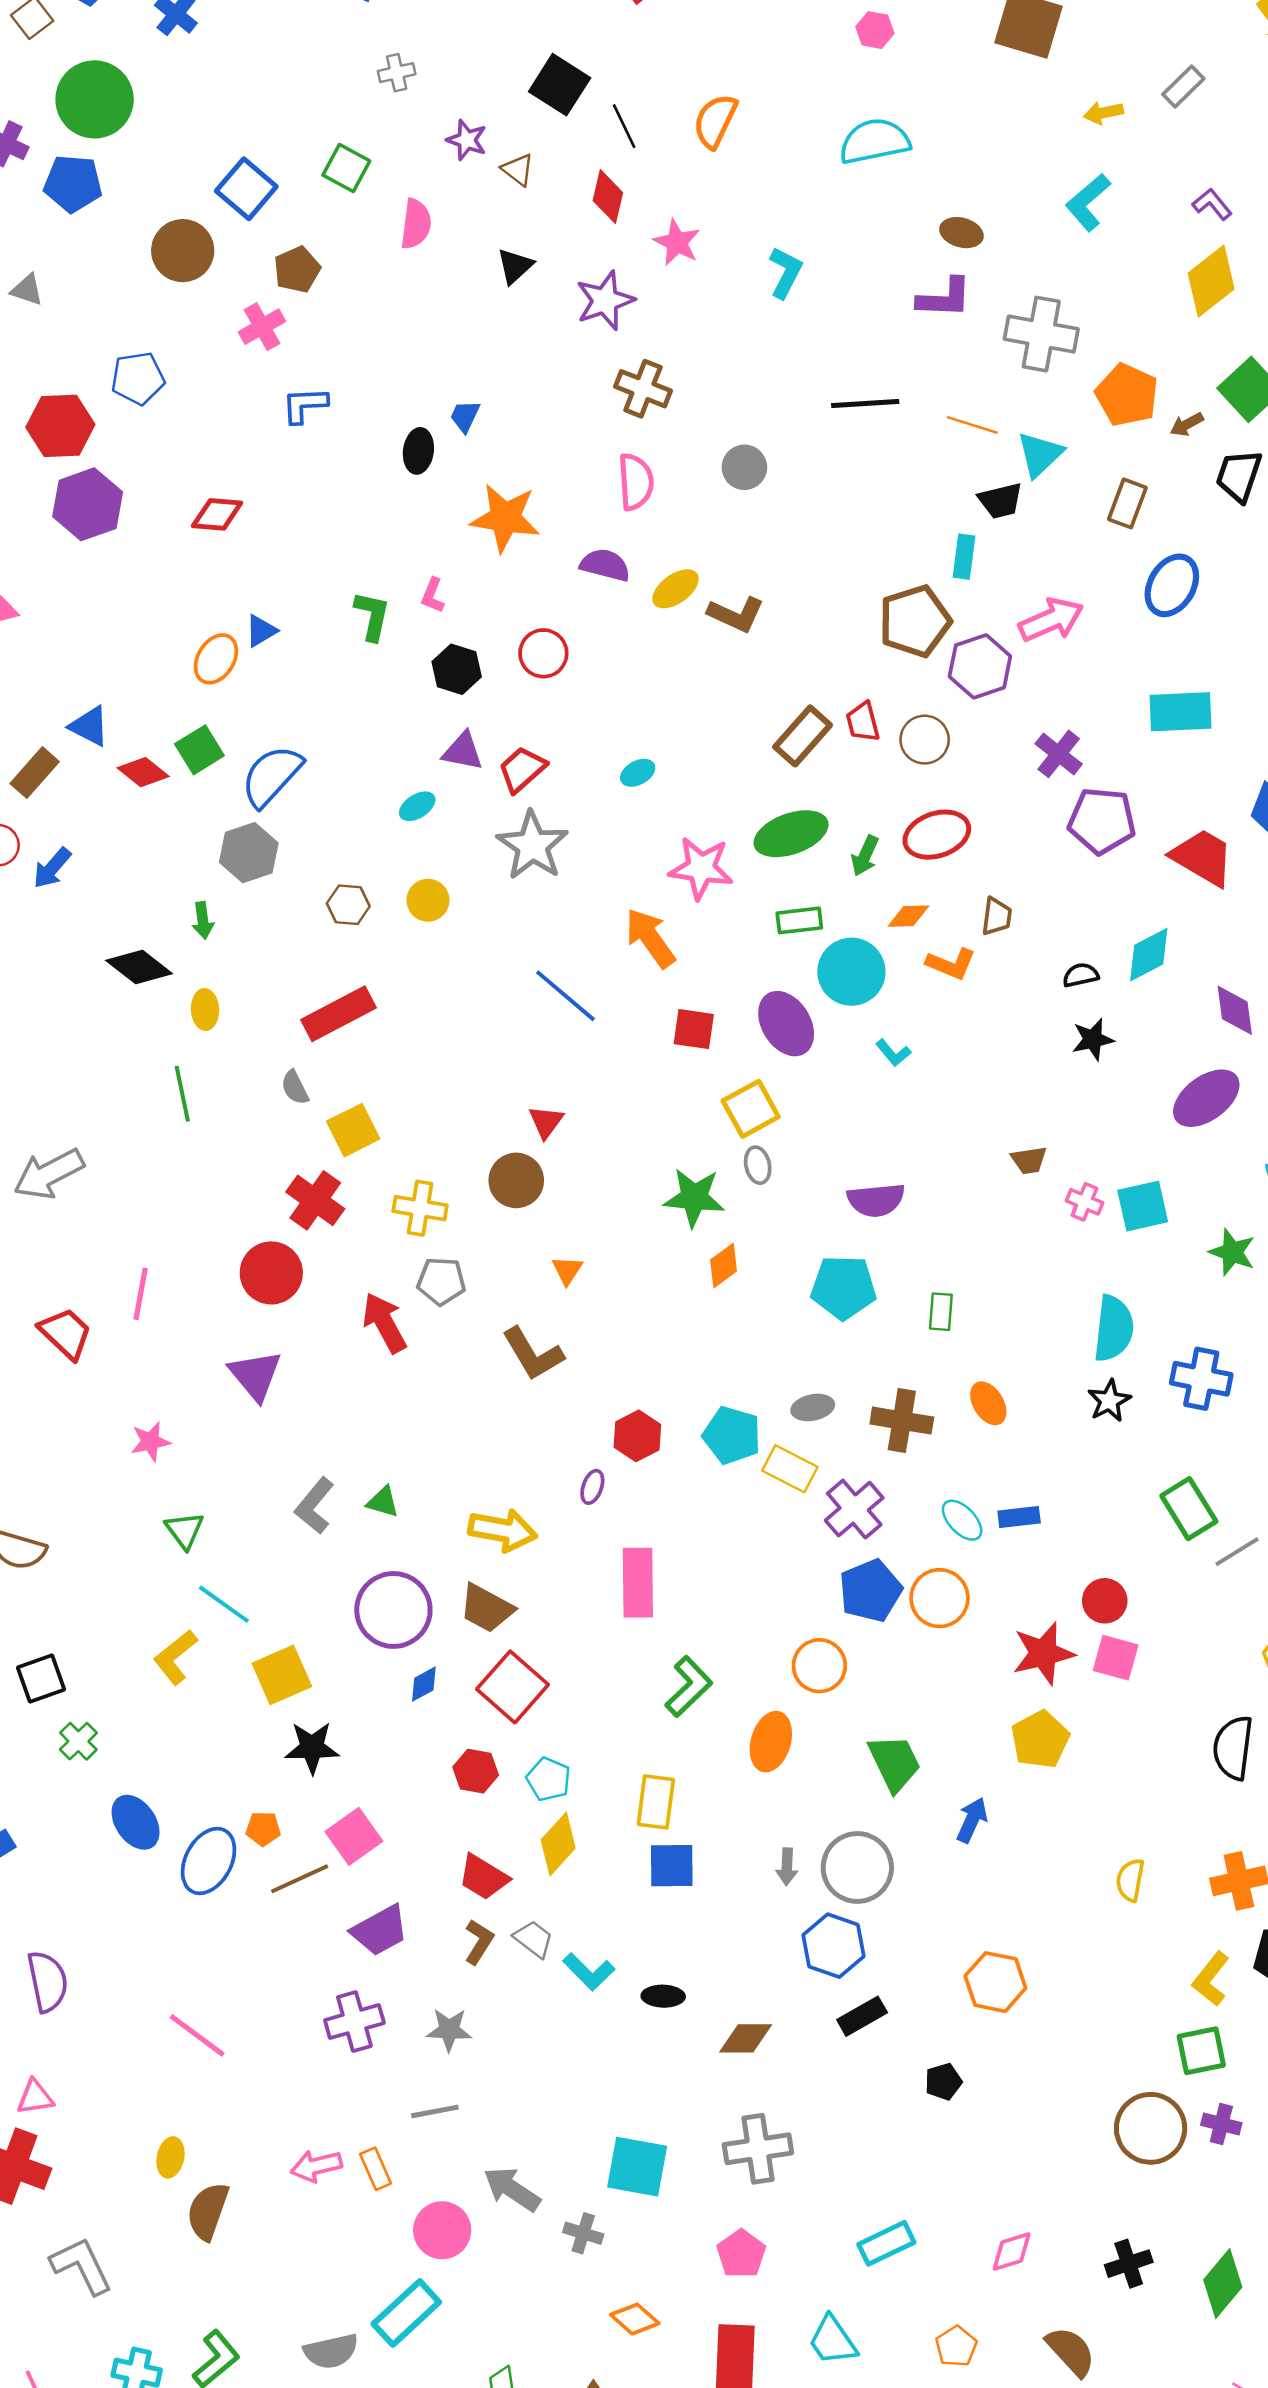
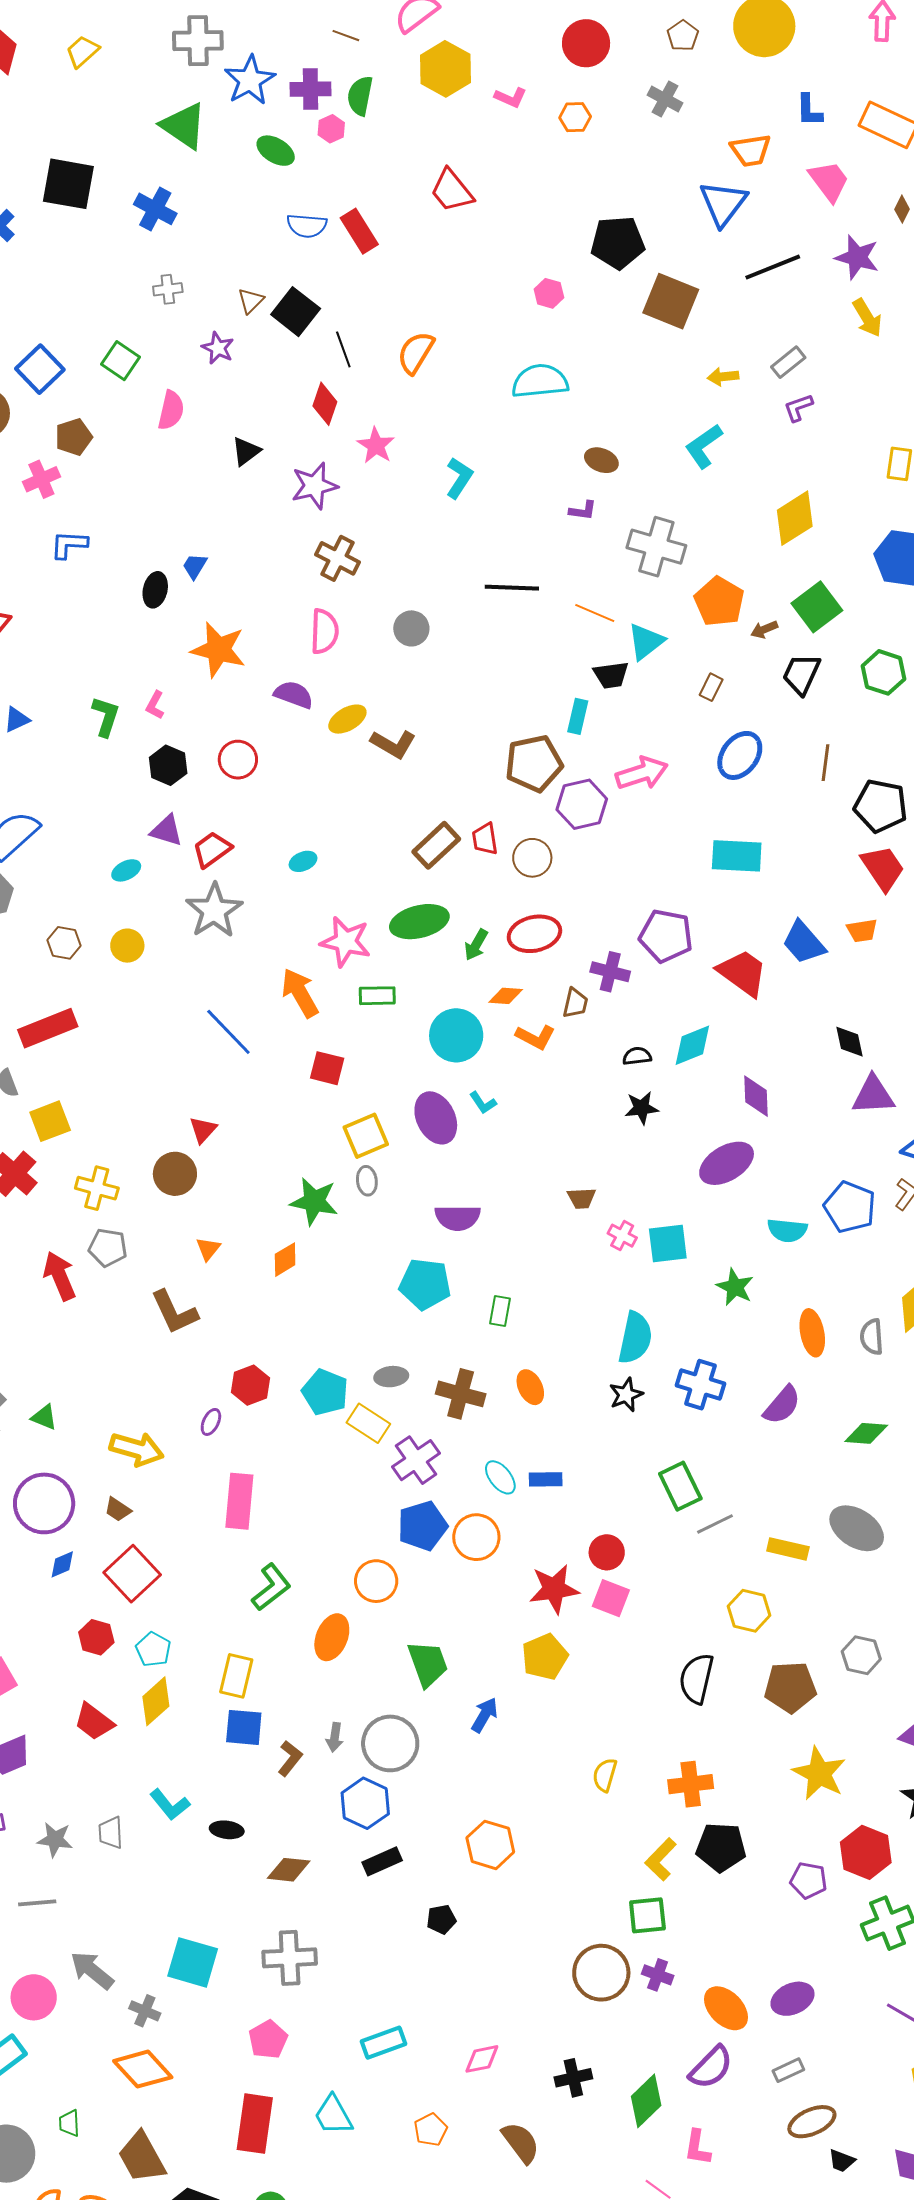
brown triangle: (518, 170) -> (251, 301), moved, turned 32
purple L-shape: (1212, 204) -> (798, 408), moved, turned -76
purple L-shape: (944, 298) -> (583, 511), size x0.6
brown rectangle: (1127, 503) -> (711, 687), size x0.7
purple cross: (1059, 754) -> (610, 972), moved, turned -30
green rectangle: (799, 920) -> (377, 996), moved
purple ellipse: (786, 1024) -> (436, 1118), moved
orange diamond: (724, 1265) -> (285, 1260), moved
brown trapezoid: (486, 1608) -> (118, 1509), size x0.6
gray trapezoid: (533, 1939) -> (111, 1833), moved, turned -136
brown L-shape: (479, 1942) -> (290, 1758), moved
orange diamond: (635, 2319) -> (143, 2069), moved, size x1.5

